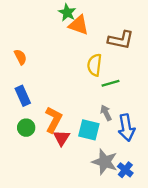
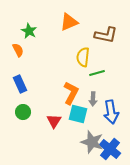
green star: (67, 13) -> (29, 31), moved
orange triangle: (79, 25) -> (69, 22), turned -42
gray arrow: (106, 113) -> (93, 99), turned -152
orange L-shape: (53, 120) -> (71, 93), moved
blue cross: (125, 170) -> (110, 149), size x1.5

